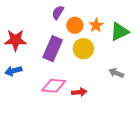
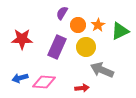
blue arrow: (13, 71) -> (20, 78), moved
gray arrow: (116, 73) -> (102, 70), moved, size x1.6
pink diamond: (54, 86) -> (44, 82), moved

